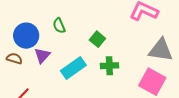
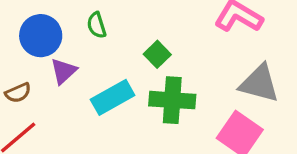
brown semicircle: (14, 59) -> (18, 93), moved, turned 133
green cross: (109, 66) -> (172, 100), size x1.5

